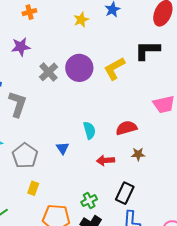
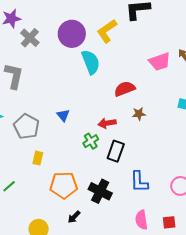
gray cross: (49, 72) -> (30, 38), moved
cyan semicircle: (89, 130) -> (91, 62), moved, size x1.4
black rectangle: (125, 193) -> (116, 151), moved
green cross: (89, 201) -> (91, 141), moved

